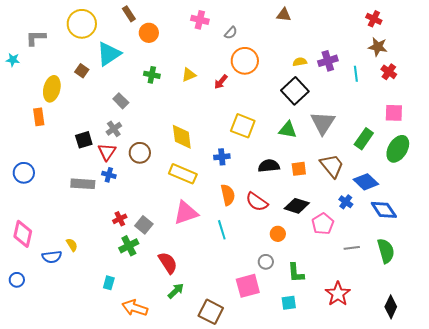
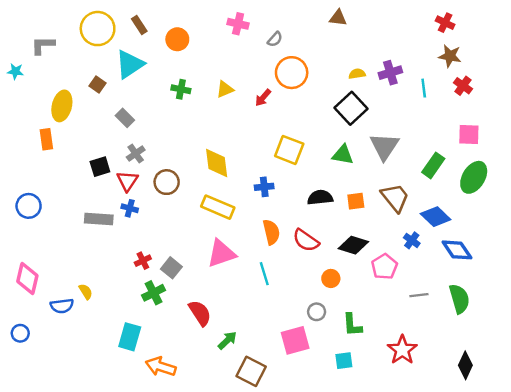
brown rectangle: (129, 14) -> (139, 25), moved
gray rectangle: (121, 101) -> (125, 118), moved
cyan rectangle: (109, 283) -> (130, 337), size x1.6
green arrow: (176, 291) -> (227, 340), moved

